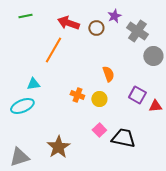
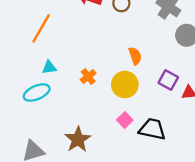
orange line: (53, 50) -> (41, 28), moved
orange cross: (77, 95) -> (88, 77), moved, turned 32
yellow circle: (99, 99) -> (125, 85), size x1.5

